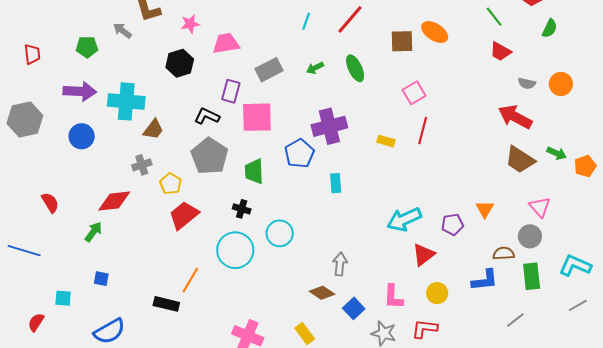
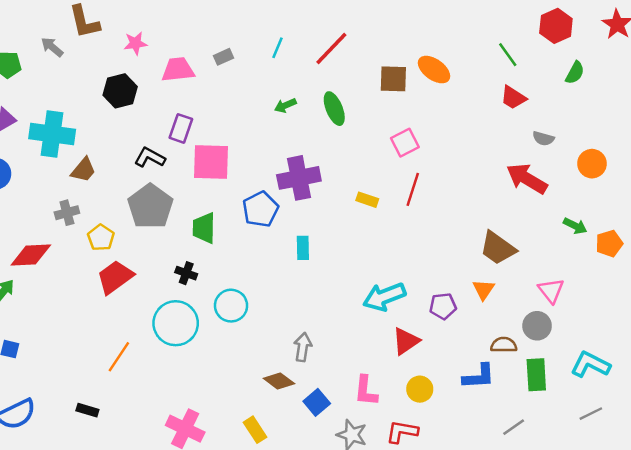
gray rectangle: (269, 70) -> (223, 57), moved, size x0.6
orange circle: (561, 84) -> (592, 164), moved
brown trapezoid: (520, 160) -> (498, 248), moved
black rectangle: (166, 304) -> (87, 410), moved, size x0.7

